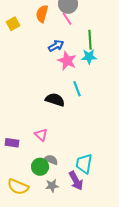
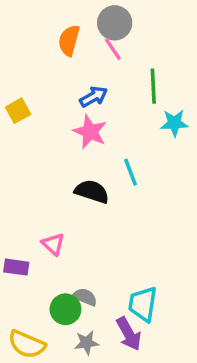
yellow square: (13, 24) -> (18, 111), moved
cyan star: (89, 57) -> (174, 123), moved
pink star: (67, 61) -> (90, 132), moved
pink triangle: (41, 135) -> (53, 244), moved

